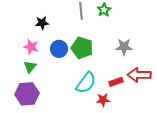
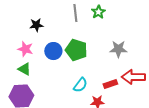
green triangle: (30, 67) -> (24, 69), turned -40
cyan semicircle: (86, 83) -> (80, 85), size x0.7

